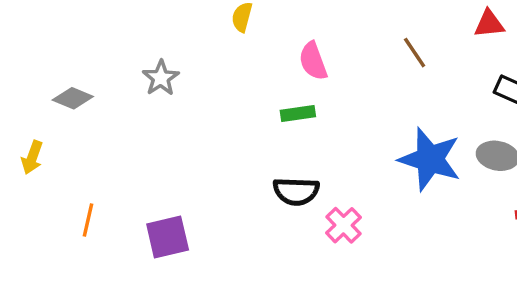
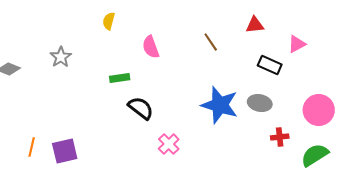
green rectangle: (298, 113) -> (120, 78), moved
black semicircle: (296, 191) -> (141, 108), moved, turned -144
orange line: (88, 220) -> (32, 147), moved

